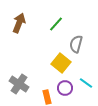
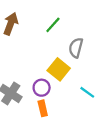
purple circle: (65, 88) -> (42, 88), moved

